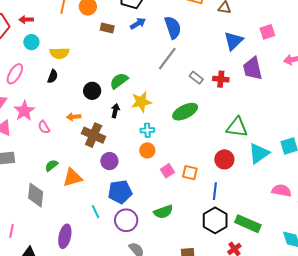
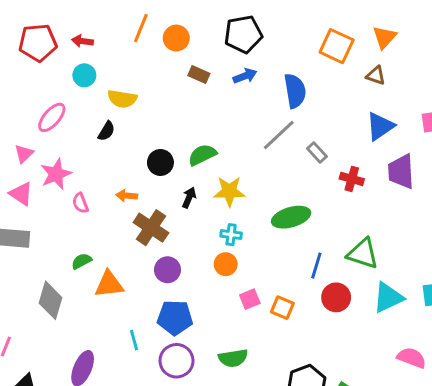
gray rectangle: (196, 78) -> (317, 153), moved
blue line: (215, 191) -> (316, 266), moved

